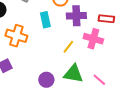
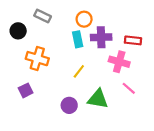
cyan rectangle: (45, 20) -> (78, 39), moved
yellow line: (68, 47) -> (79, 71), moved
pink line: (99, 80) -> (129, 88), moved

